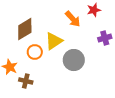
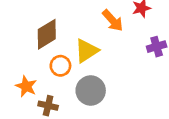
gray circle: (74, 60) -> (91, 91), moved

